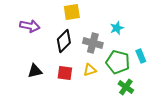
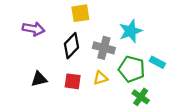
cyan star: (117, 28) -> (131, 31), size x1.5
cyan rectangle: (141, 56) -> (157, 62), turned -40

